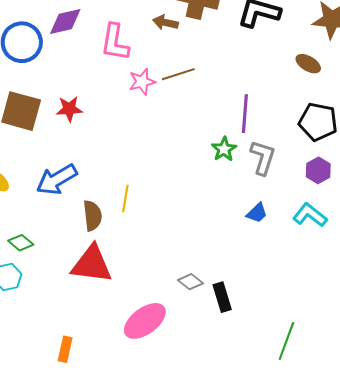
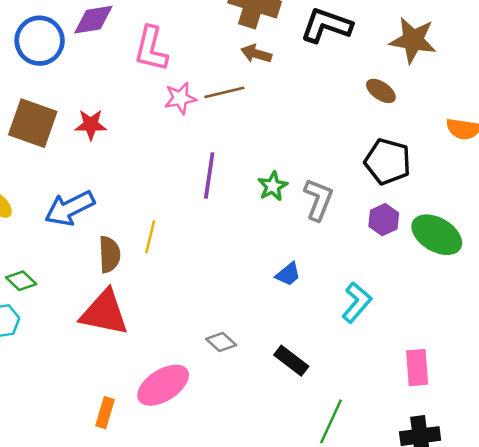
brown arrow: (165, 23) -> (256, 54), moved
purple line: (245, 114) -> (209, 176), moved
blue trapezoid: (257, 213) -> (288, 274), moved
cyan L-shape: (310, 215) -> (357, 302), moved, turned 88
black rectangle: (222, 297) -> (291, 361), moved, turned -40
orange rectangle: (65, 349) -> (105, 413), moved

